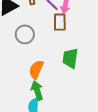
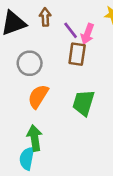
orange semicircle: (36, 70) -> (38, 96), moved

